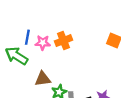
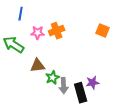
blue line: (27, 37) -> (21, 14), moved

